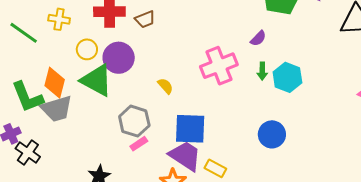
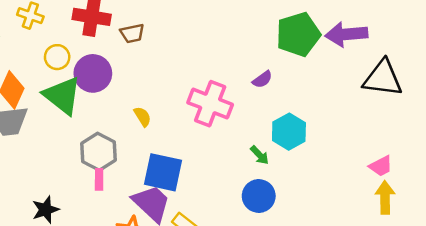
pink cross: (219, 66) -> (210, 104), turned 33
green arrow: (262, 71) -> (260, 155), moved, turned -54
pink rectangle: (139, 144) -> (99, 179), turned -66

